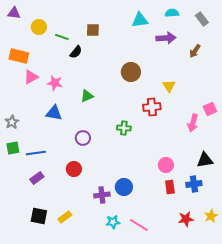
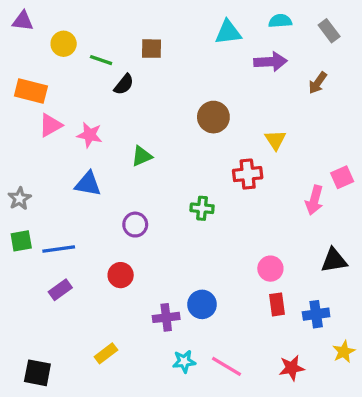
blue cross: (194, 184) -> (316, 314), moved
black square: (39, 216) -> (37, 373), moved
red star: (186, 219) -> (292, 368), moved

